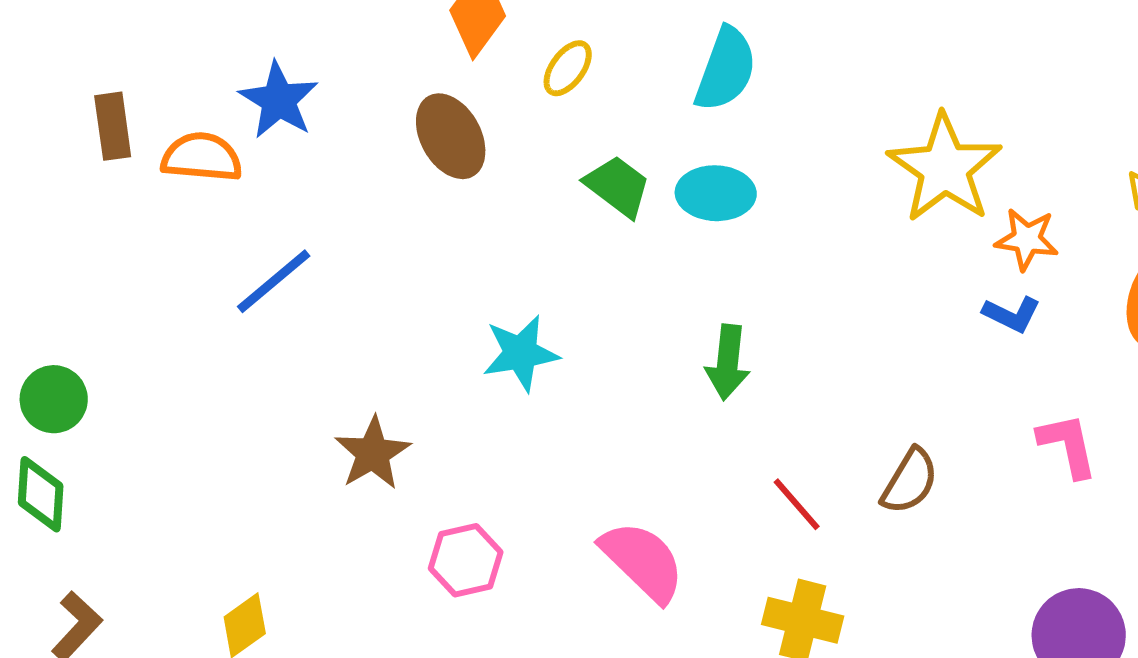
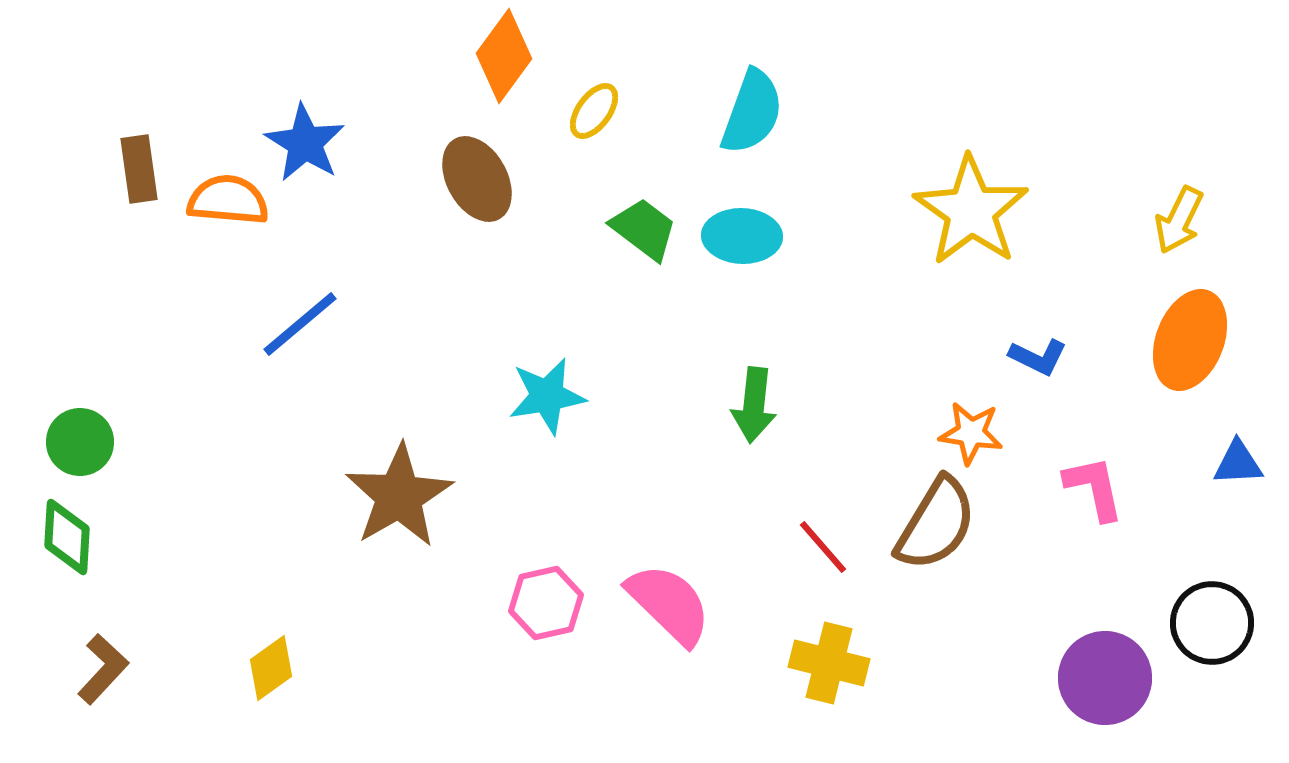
orange star: (1027, 239) -> (971, 433), moved
brown star: (373, 453) -> (399, 496), size x1.4
brown semicircle: (910, 481) -> (936, 524), size x1.4
pink hexagon: (466, 560) -> (546, 603), moved

